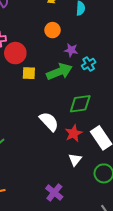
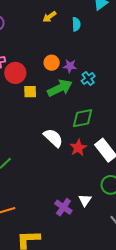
orange circle: (53, 30) -> (52, 63), moved
white triangle: (75, 160) -> (85, 200), moved

